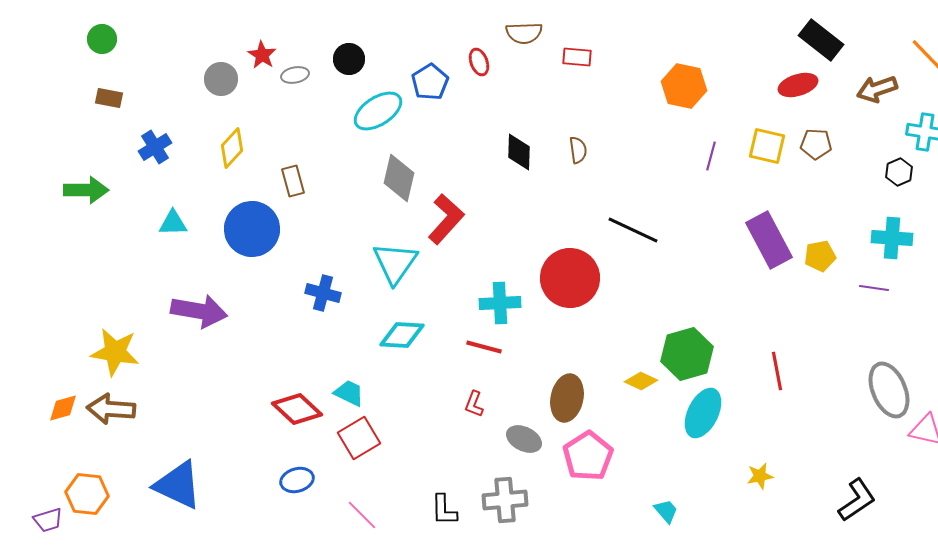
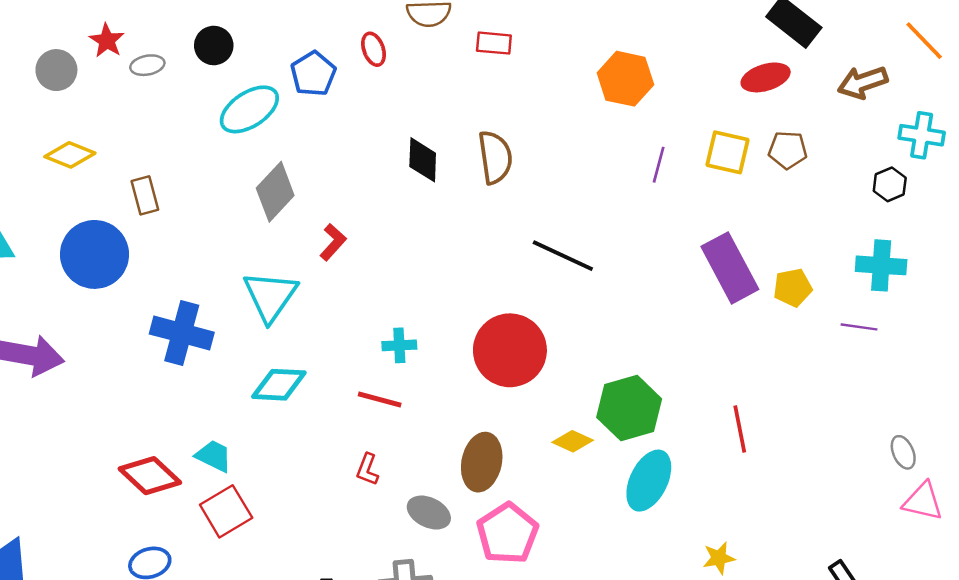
yellow diamond: (232, 148) -> (70, 155), turned 69
brown semicircle: (578, 150) -> (495, 157), size x1.6
gray diamond: (399, 178) -> (275, 192), turned 30
red L-shape: (446, 219) -> (333, 242), size x0.6
red circle: (570, 278) -> (510, 350), moved
blue cross: (323, 293) -> (182, 333), size x1.4
cyan cross: (500, 303) -> (399, 345), size x0.7
gray ellipse: (889, 390) -> (903, 452), moved, size x0.5

